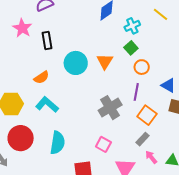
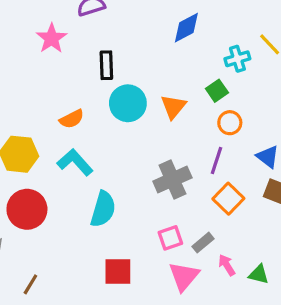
cyan cross: (132, 26) -> (237, 59), moved
black rectangle: (47, 41) -> (106, 65), moved
gray rectangle: (143, 139) -> (203, 243), moved
cyan semicircle: (57, 143) -> (103, 209), moved
pink square: (103, 144) -> (170, 238), moved, turned 35

